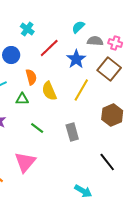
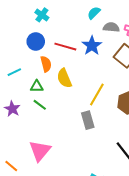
red line: (49, 48) -> (65, 47), moved, turned 60
blue circle: (11, 55) -> (36, 41), moved
yellow line: (81, 90) -> (97, 95), moved
green line: (37, 128) -> (40, 105), moved

